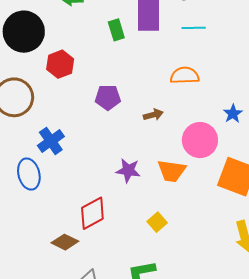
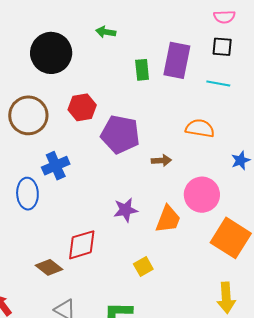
red hexagon: (60, 64) -> (82, 107), moved
purple pentagon: (108, 97) -> (120, 134), size x1.5
blue star: (233, 114) -> (241, 160), moved
purple star: (128, 170) -> (126, 210), turned -30
orange trapezoid: (172, 171) -> (168, 219), turned -88

